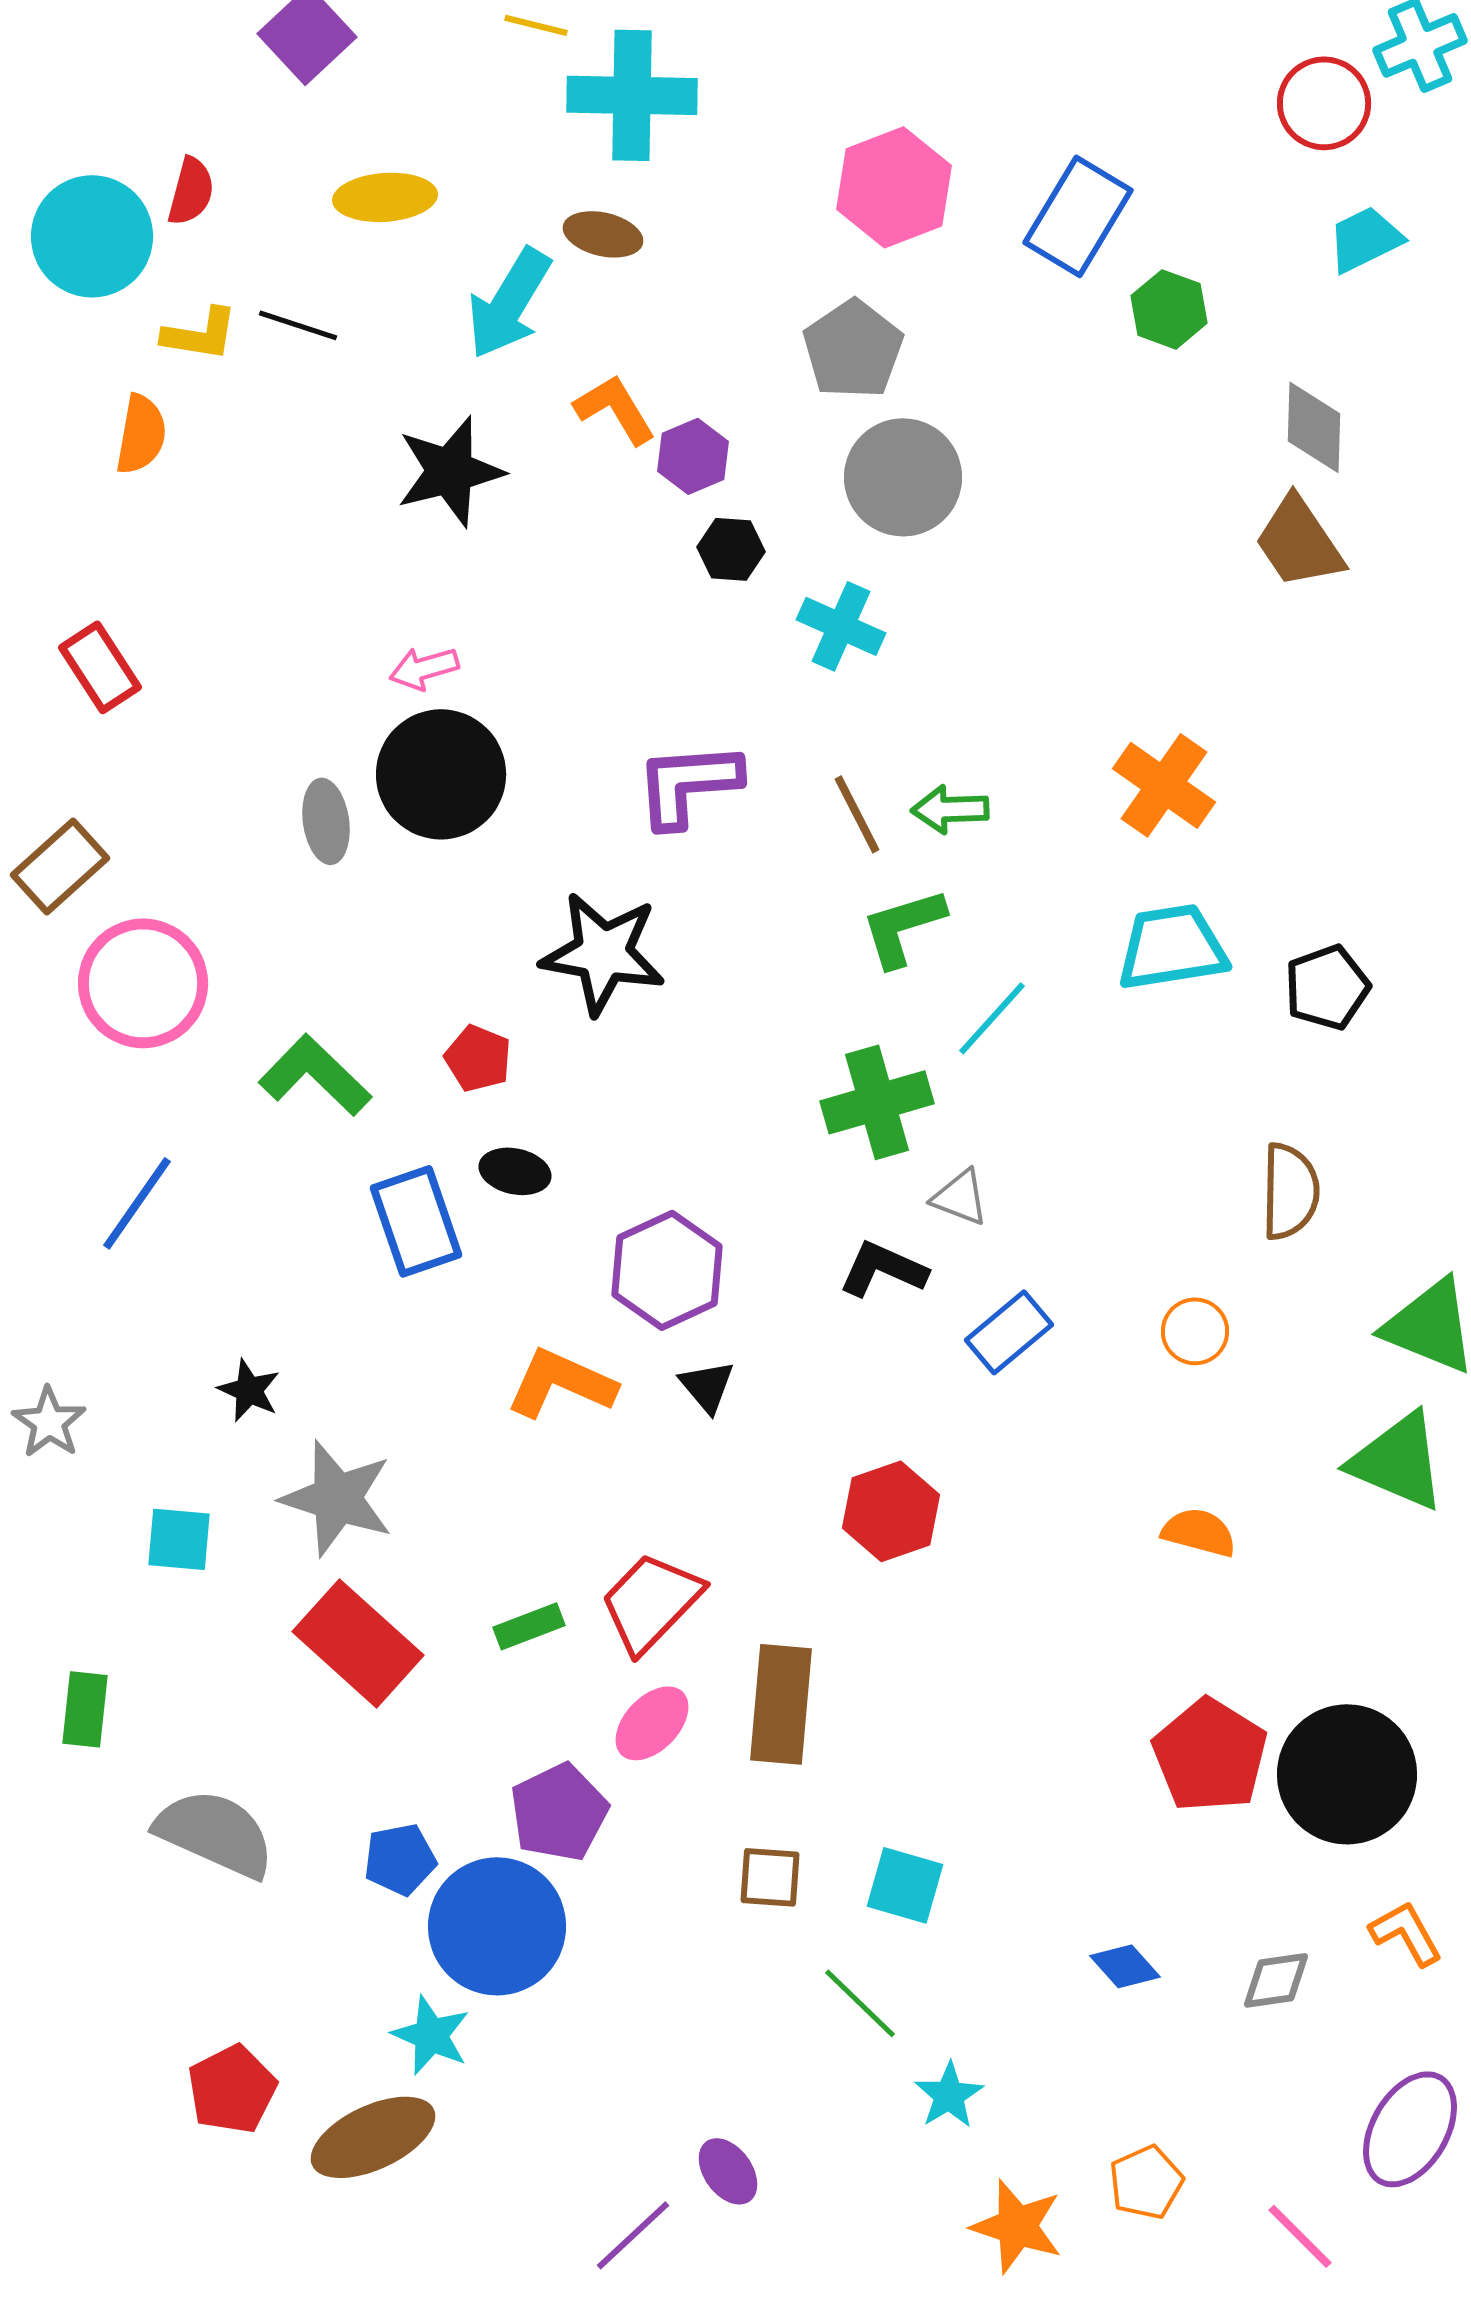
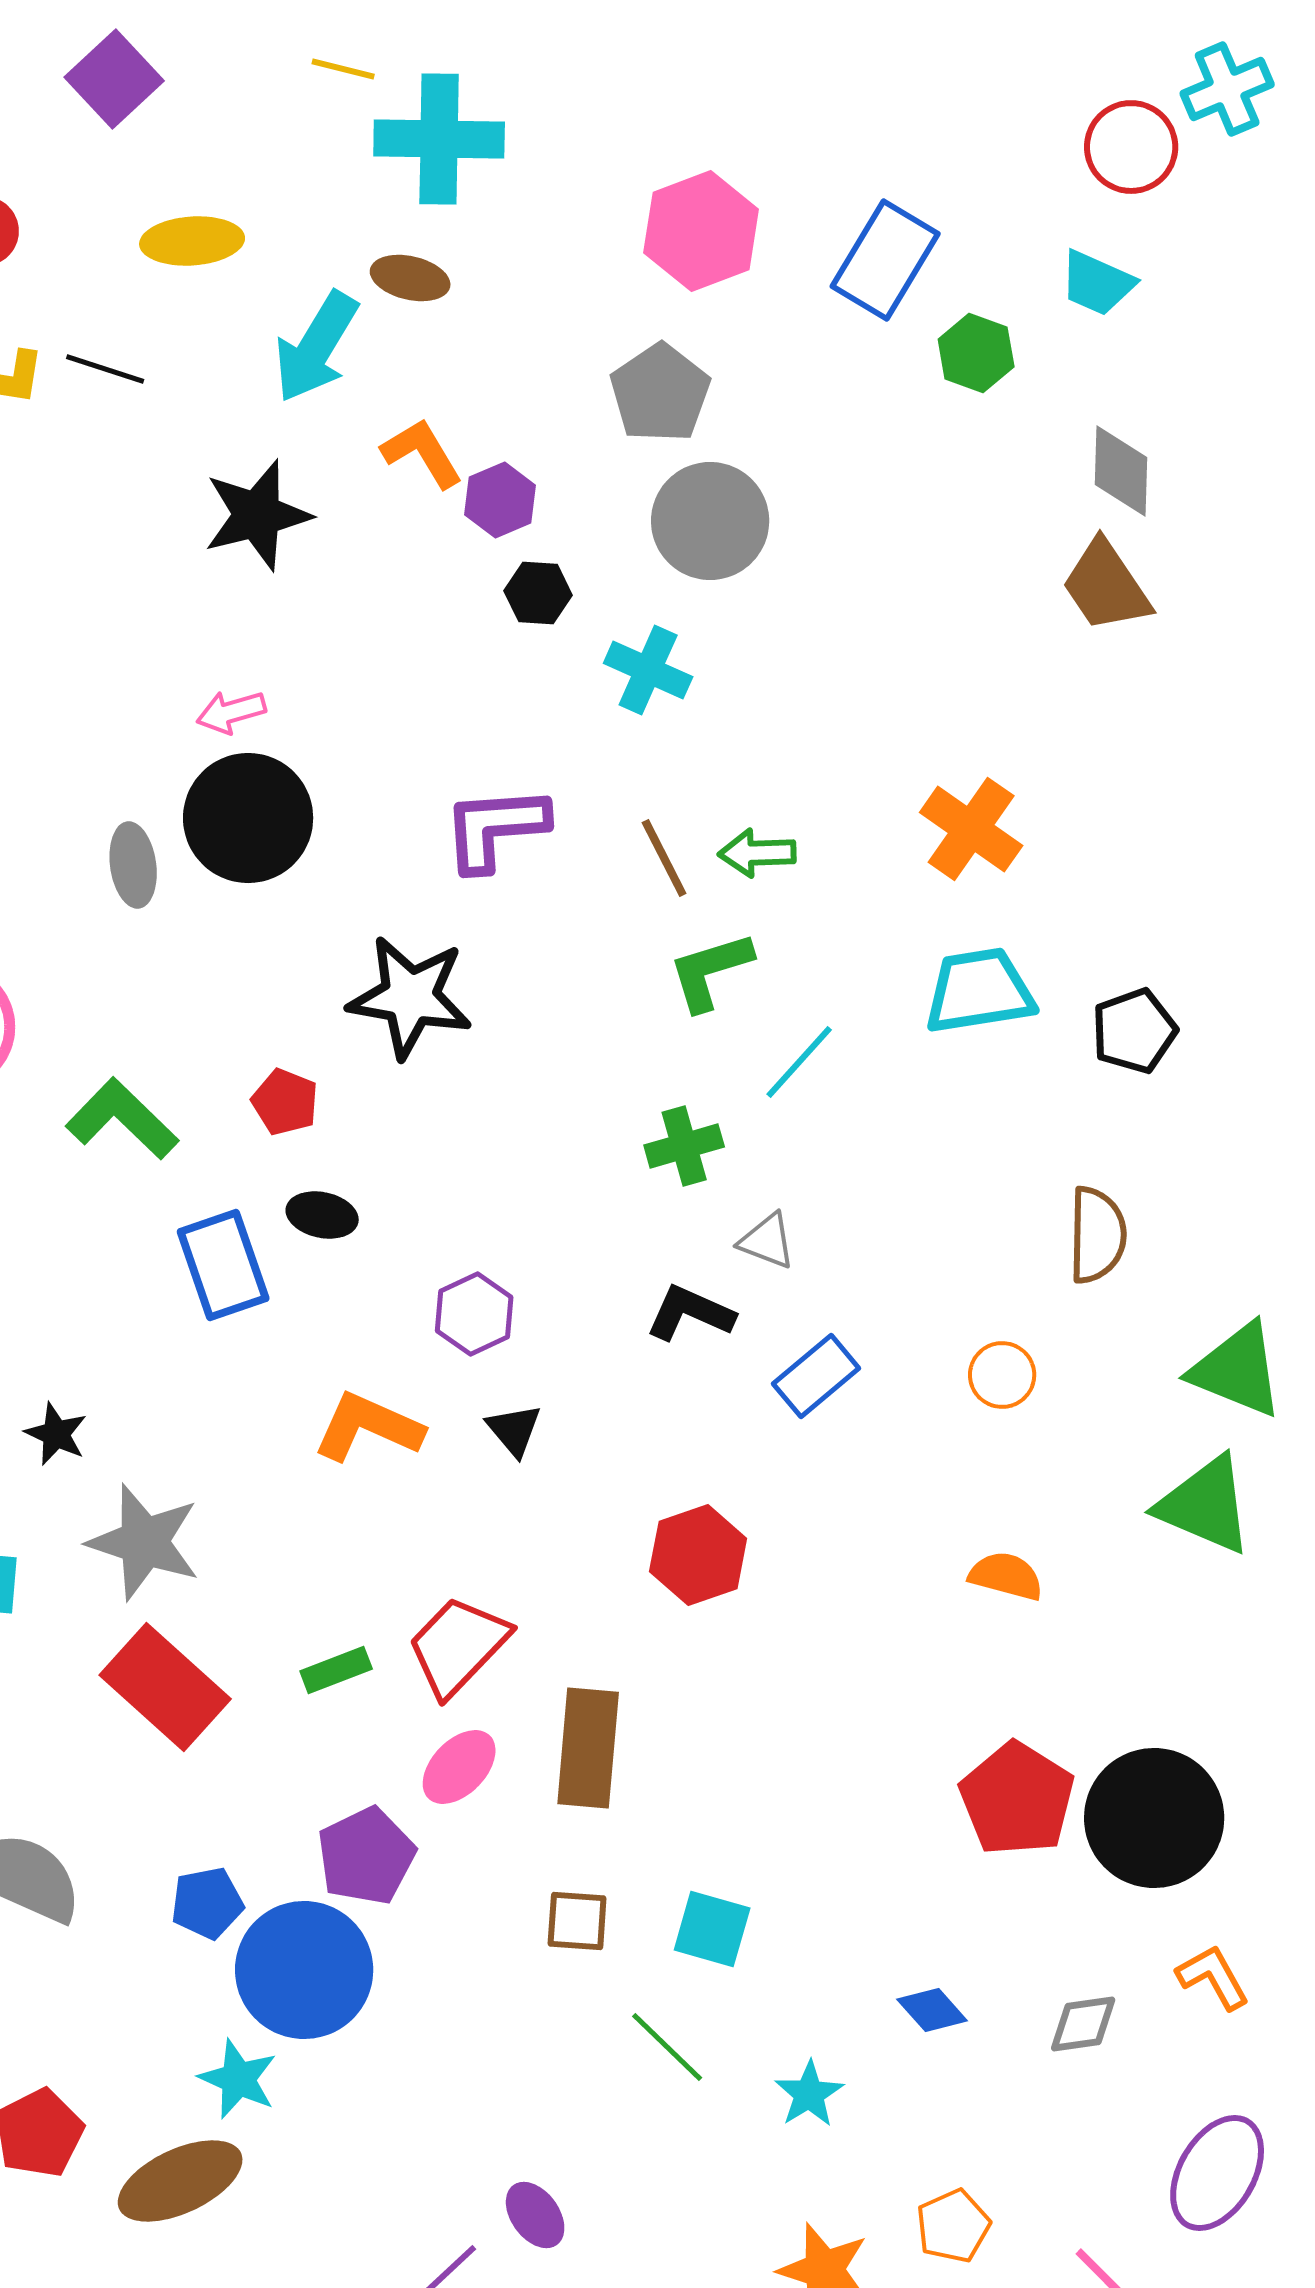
cyan trapezoid: (1365, 239) -> (1097, 283), moved, turned -130
green cross: (877, 1102) -> (684, 1146), size x0.7
purple hexagon: (667, 1270) -> (474, 1314), size x0.7
cyan star: (949, 2095) -> (809, 2094), moved

